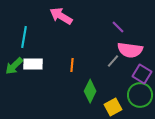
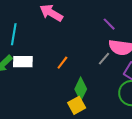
orange line: (72, 65) -> (62, 63), turned 32
yellow square: (113, 107) -> (77, 105), moved

